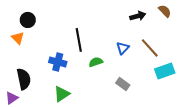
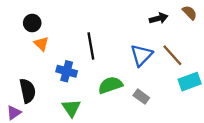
orange triangle: (18, 38) -> (41, 44), moved
blue triangle: (123, 48) -> (141, 55), size x1.5
green semicircle: (96, 62) -> (110, 85), moved, size x1.5
green triangle: (62, 94) -> (71, 108), turned -30

